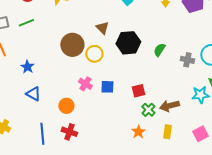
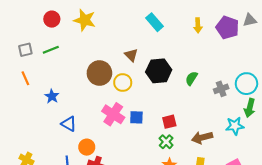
gray cross: (187, 60) -> (221, 89), turned -32
pink cross: (85, 84) -> (113, 114), size x1.5
blue triangle: (33, 94) -> (69, 124), moved
orange circle: (66, 106) -> (87, 147), moved
green cross: (148, 110) -> (166, 142), moved

